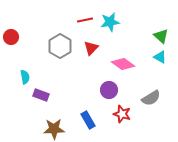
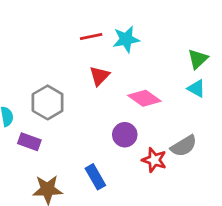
green triangle: (161, 36) -> (198, 59), turned 35
gray hexagon: (60, 46) -> (48, 102), moved
red star: (122, 114) -> (154, 160), moved

